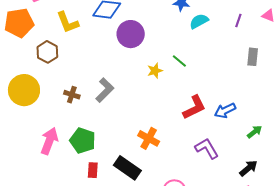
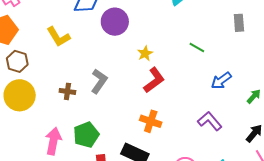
yellow L-shape: (68, 22) -> (58, 37), moved
brown hexagon: (47, 52) -> (17, 61), moved
green line: (179, 61) -> (197, 47), moved
red L-shape: (194, 107) -> (154, 80), moved
green pentagon: (83, 141) -> (86, 135), turned -30

